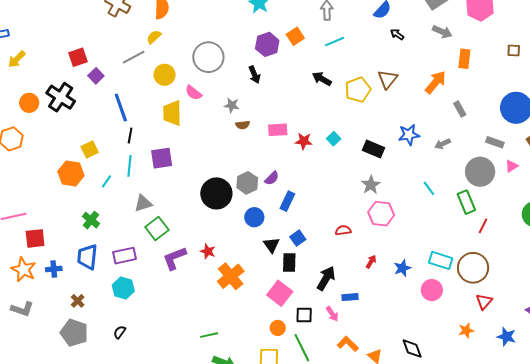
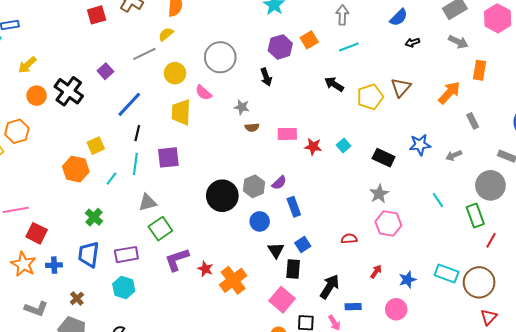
black arrow: (397, 34) -> (412, 42), turned -56
red square: (78, 57) -> (97, 15), moved
yellow arrow: (17, 59) -> (27, 65), moved
blue line: (121, 108) -> (129, 104), turned 60
blue rectangle: (287, 201) -> (294, 207), turned -48
red square: (35, 238) -> (37, 233), turned 30
red star: (208, 251) -> (205, 269), moved
pink circle: (432, 290) -> (396, 309), moved
gray L-shape: (22, 309) -> (36, 309), moved

